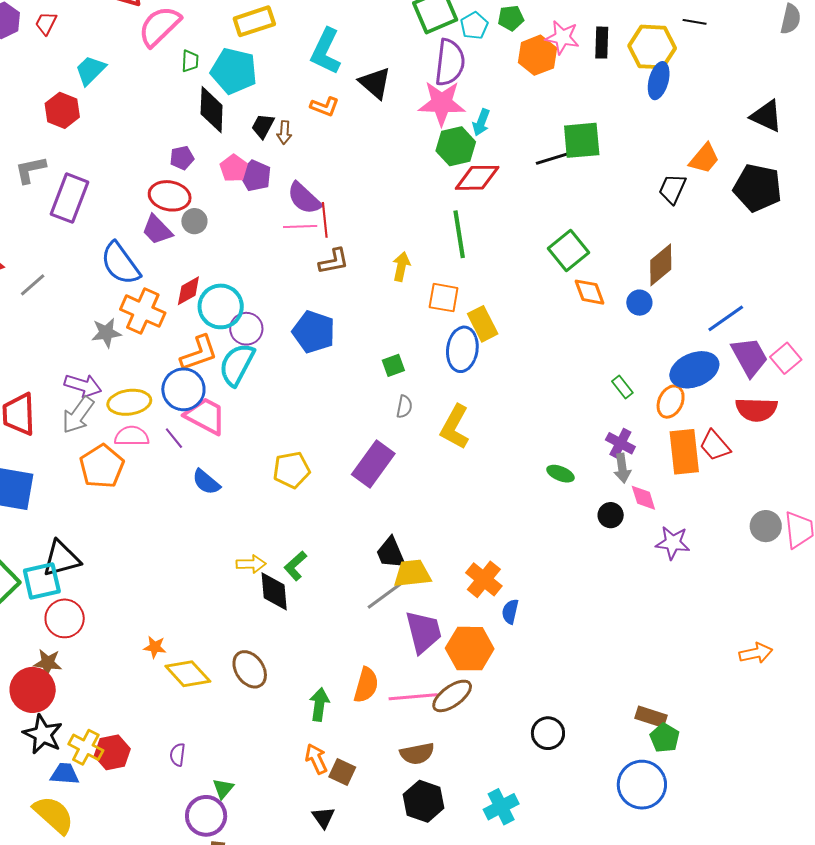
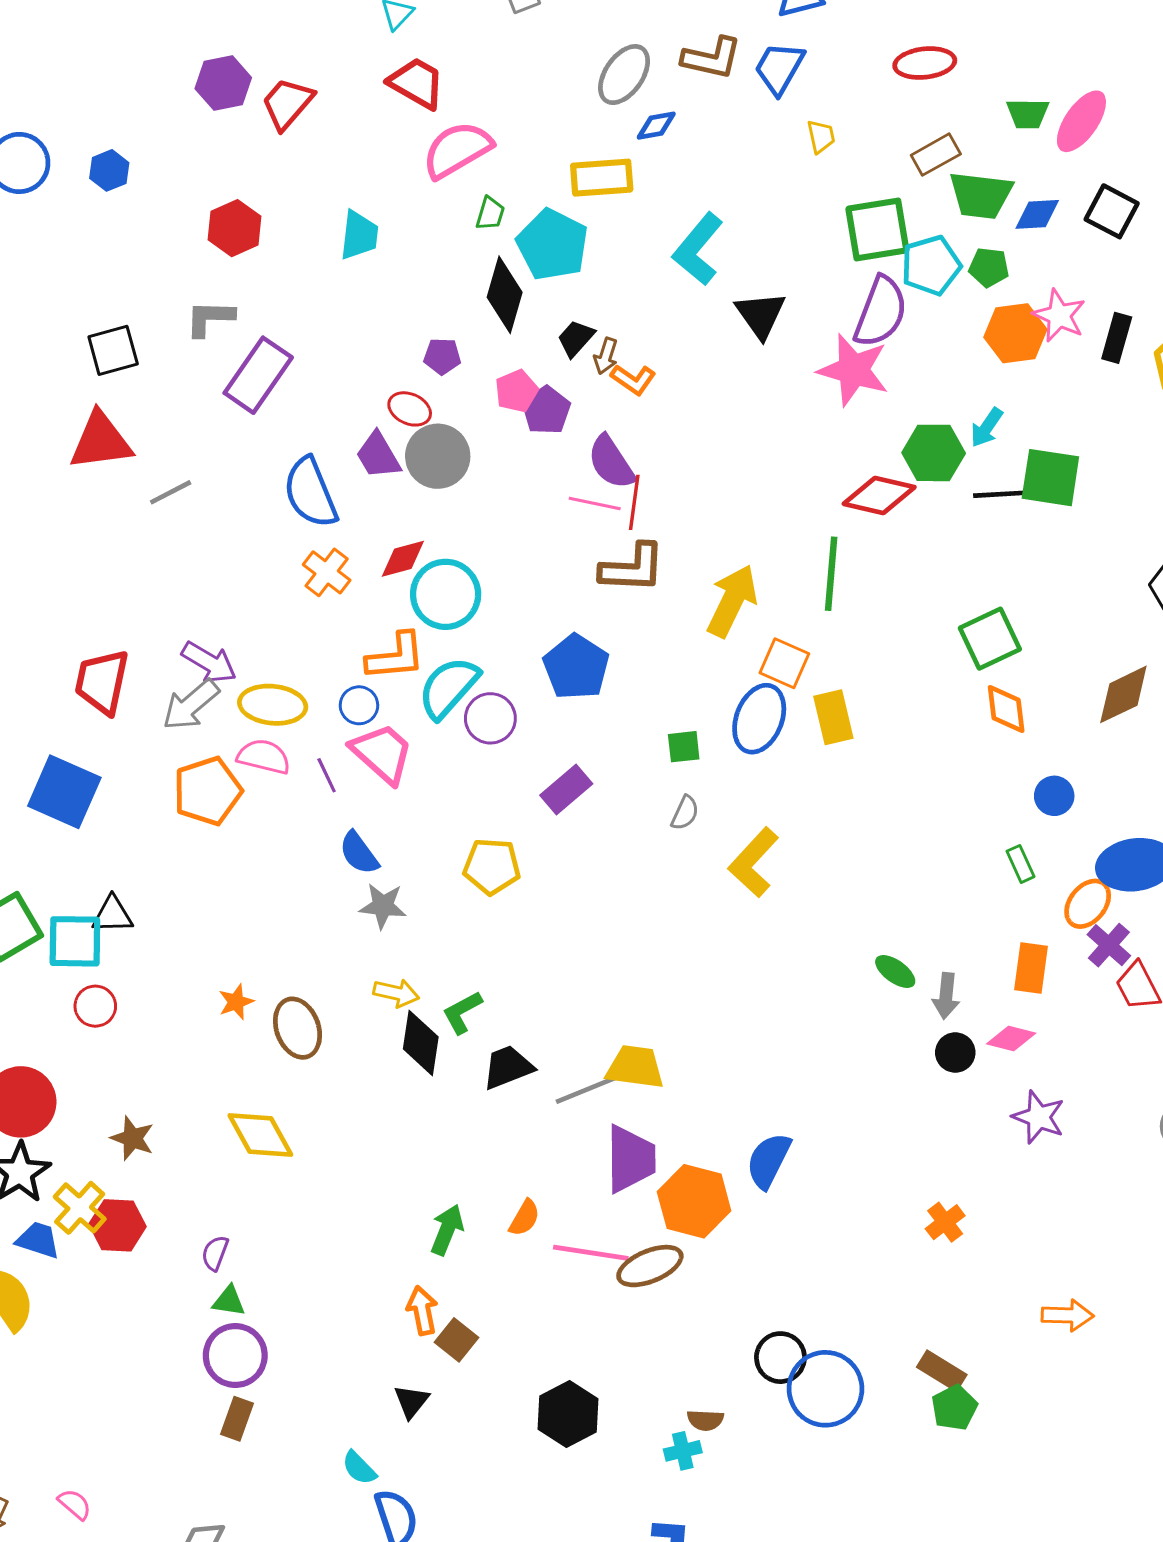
red trapezoid: (46, 23) -> (287, 103), size x1.5
cyan pentagon: (474, 26) -> (931, 265), size x1.4
cyan trapezoid: (90, 70) -> (359, 235), moved, turned 128
orange L-shape: (325, 107) -> (633, 380), moved
red hexagon: (62, 110) -> (235, 228), moved
cyan arrow: (481, 122) -> (987, 427), moved
green hexagon: (456, 146) -> (934, 453), moved
red ellipse: (170, 196) -> (410, 409), size x0.7
gray circle: (194, 221) -> (438, 456), size x1.6
brown L-shape: (334, 261) -> (632, 568), size x1.4
yellow arrow: (401, 266) -> (732, 601), size x1.6
blue circle: (639, 303) -> (1054, 796), moved
orange cross: (143, 311) -> (327, 572), size x0.7
purple circle: (246, 329) -> (490, 718), moved
gray star: (106, 333) -> (383, 906), moved
blue ellipse: (462, 349) -> (759, 719), moved
blue circle: (183, 389) -> (359, 705), size x0.6
purple cross: (620, 443) -> (1109, 945), moved
orange rectangle: (684, 452) -> (1031, 968), moved, size x0.7
purple rectangle: (373, 464) -> (566, 789), moved, size x0.7
gray arrow: (622, 468) -> (946, 996), moved
pink diamond: (643, 498) -> (1011, 1038), turned -72
black trapezoid: (391, 553) -> (508, 1067), moved, turned 78
black triangle: (61, 559) -> (112, 915), size x0.7
orange cross: (484, 579) -> (945, 1222), moved, size x0.7
blue semicircle: (510, 612) -> (769, 1161), size x1.5
red circle: (65, 618) -> (95, 1006), size x0.7
orange star: (155, 647) -> (236, 1002), moved, turned 30
orange arrow: (756, 653) -> (1068, 1315), moved
brown star: (48, 663) -> (132, 1138), moved
brown ellipse: (250, 669) -> (298, 1028), moved
orange semicircle: (366, 685) -> (525, 1218), size x0.7
brown semicircle: (417, 754) -> (705, 1420), moved, size x0.7
blue circle: (642, 785) -> (825, 1389), moved
green triangle: (223, 789) -> (229, 1301), moved, turned 45
cyan cross: (501, 807) -> (683, 1451), size x0.7

